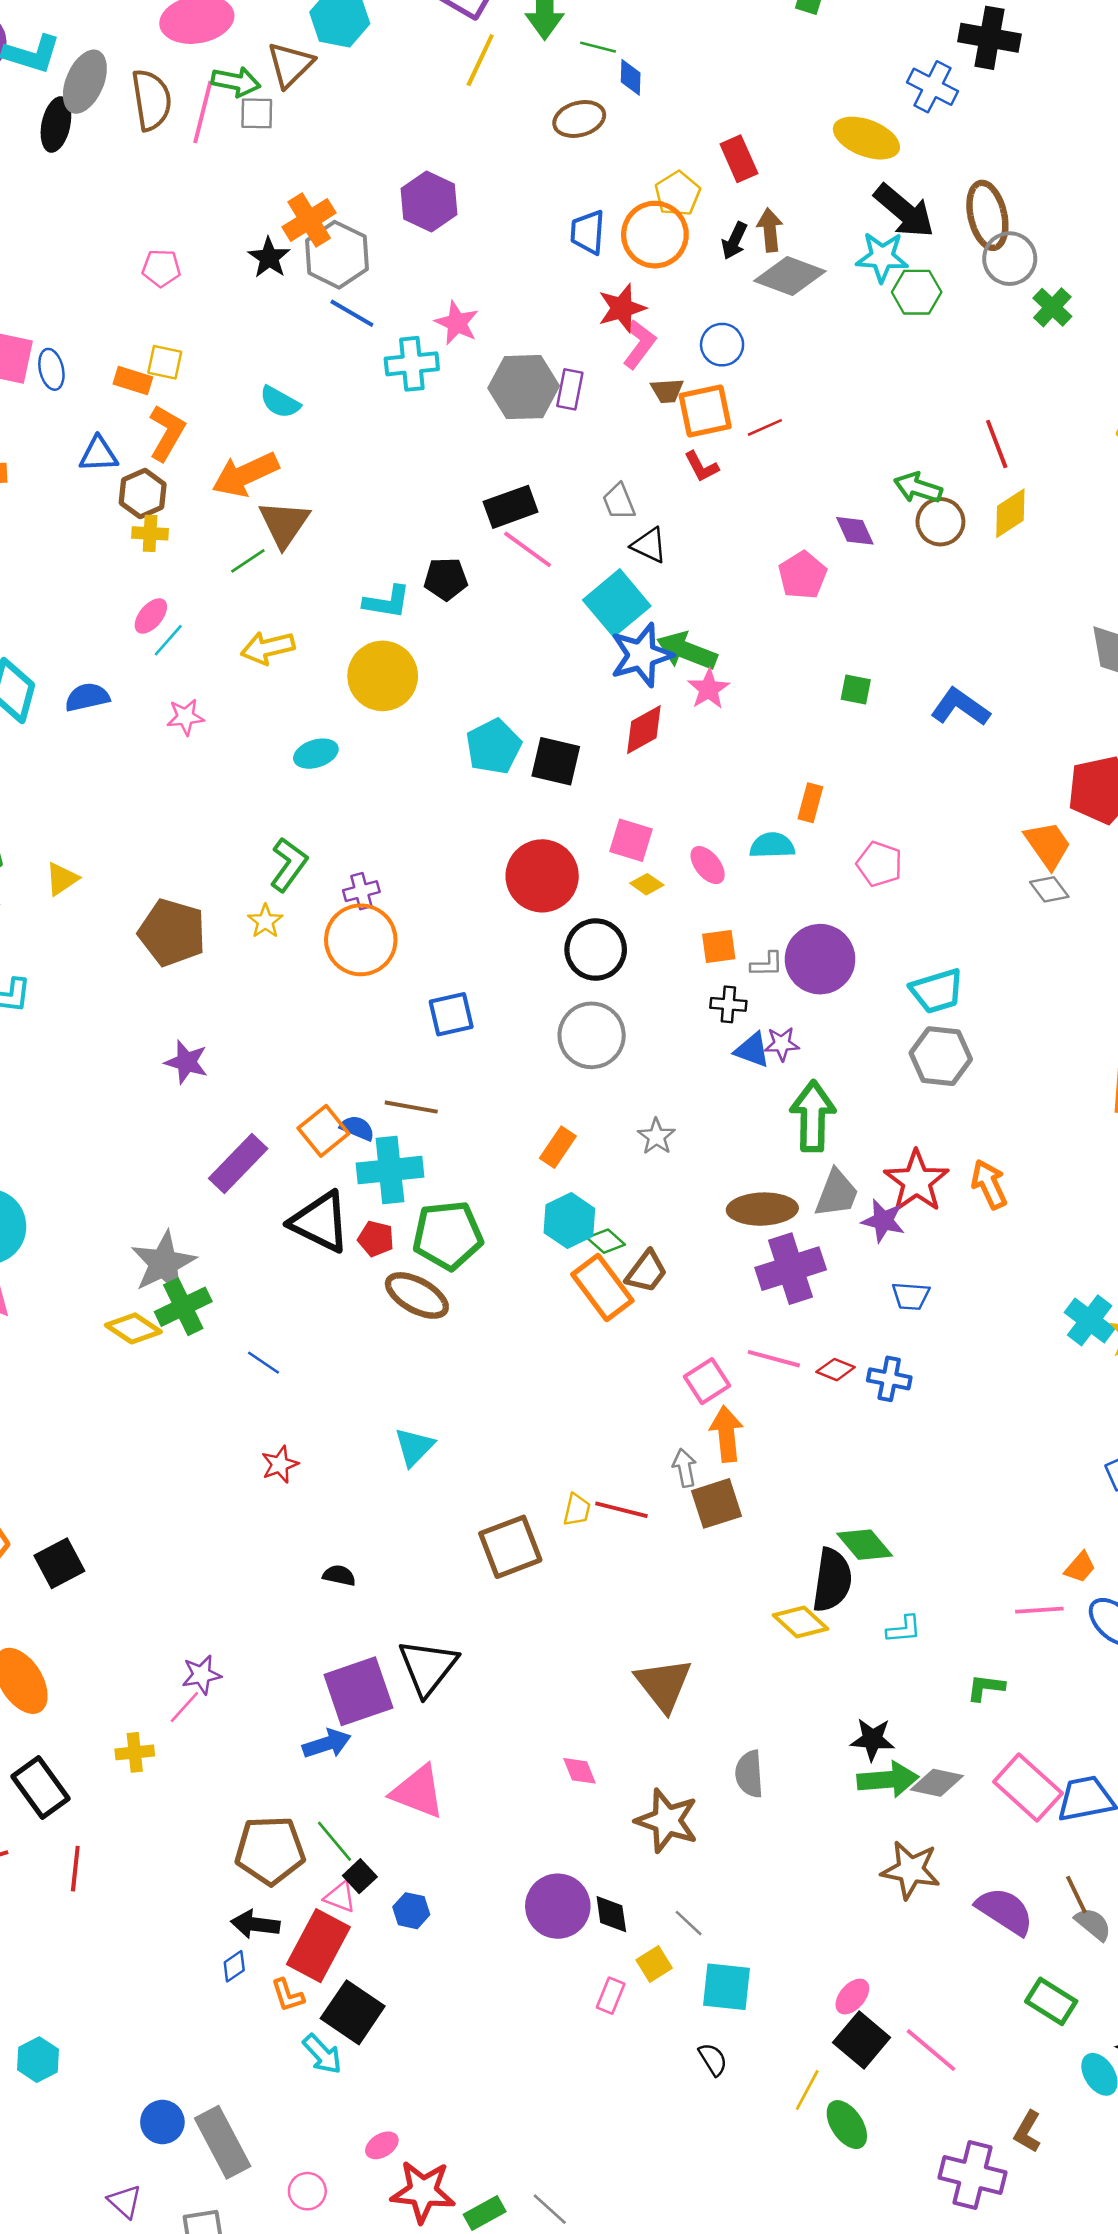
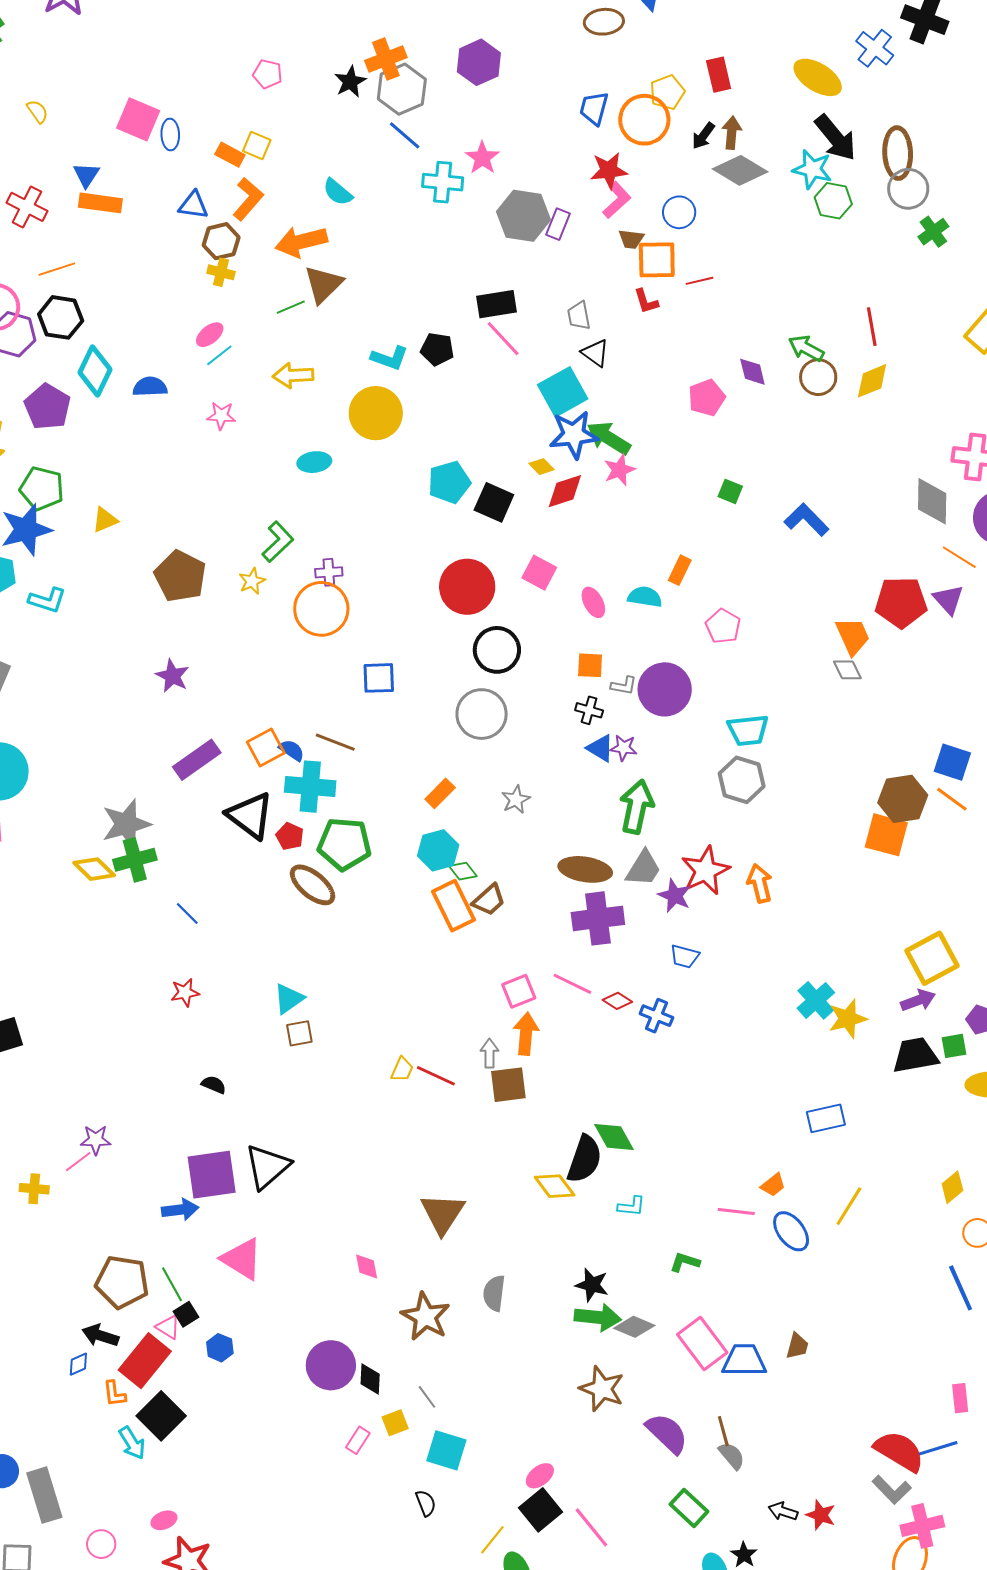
yellow diamond: (647, 884) -> (542, 467), moved
brown square: (510, 1547) -> (299, 1033), moved, size x0.6

